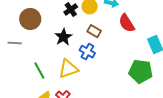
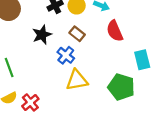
yellow triangle: (68, 69) -> (77, 80), moved

